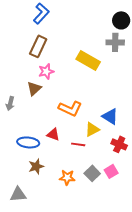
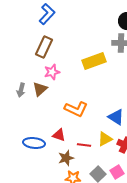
yellow rectangle: (88, 60) -> (94, 61), turned -50
gray arrow: (10, 103) -> (21, 90), moved
yellow triangle: (92, 129) -> (105, 139), moved
brown star: (36, 166) -> (66, 158), moved

